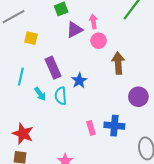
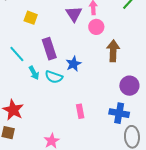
purple triangle: (74, 30) -> (74, 14), turned -42
cyan line: (21, 77) -> (17, 54), turned -60
cyan semicircle: (61, 96) -> (54, 77), turned -72
blue cross: (114, 126) -> (119, 113), moved

